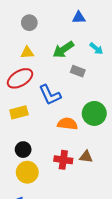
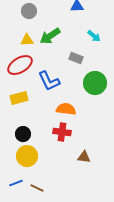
green arrow: (63, 49) -> (50, 36), moved
green circle: (94, 113) -> (95, 83), moved
brown triangle: (86, 157) -> (84, 157), moved
red cross: (63, 160) -> (62, 132), moved

